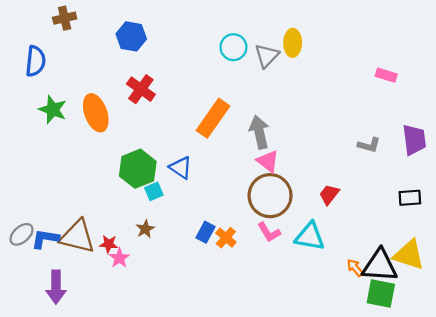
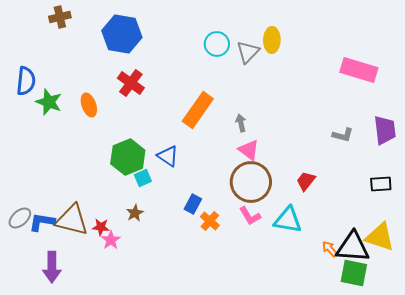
blue hexagon: (131, 36) -> (122, 34), size x1.4
blue semicircle: (36, 61) -> (26, 81), moved
pink rectangle: (386, 75) -> (359, 70), size x1.8
orange ellipse: (96, 113) -> (89, 105), size x0.7
gray arrow: (259, 132) -> (241, 123), size x0.6
blue rectangle: (205, 232) -> (193, 204), moved

